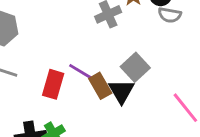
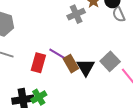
gray semicircle: (170, 15) -> (119, 14), turned 56
gray square: (135, 67) -> (110, 61), moved

